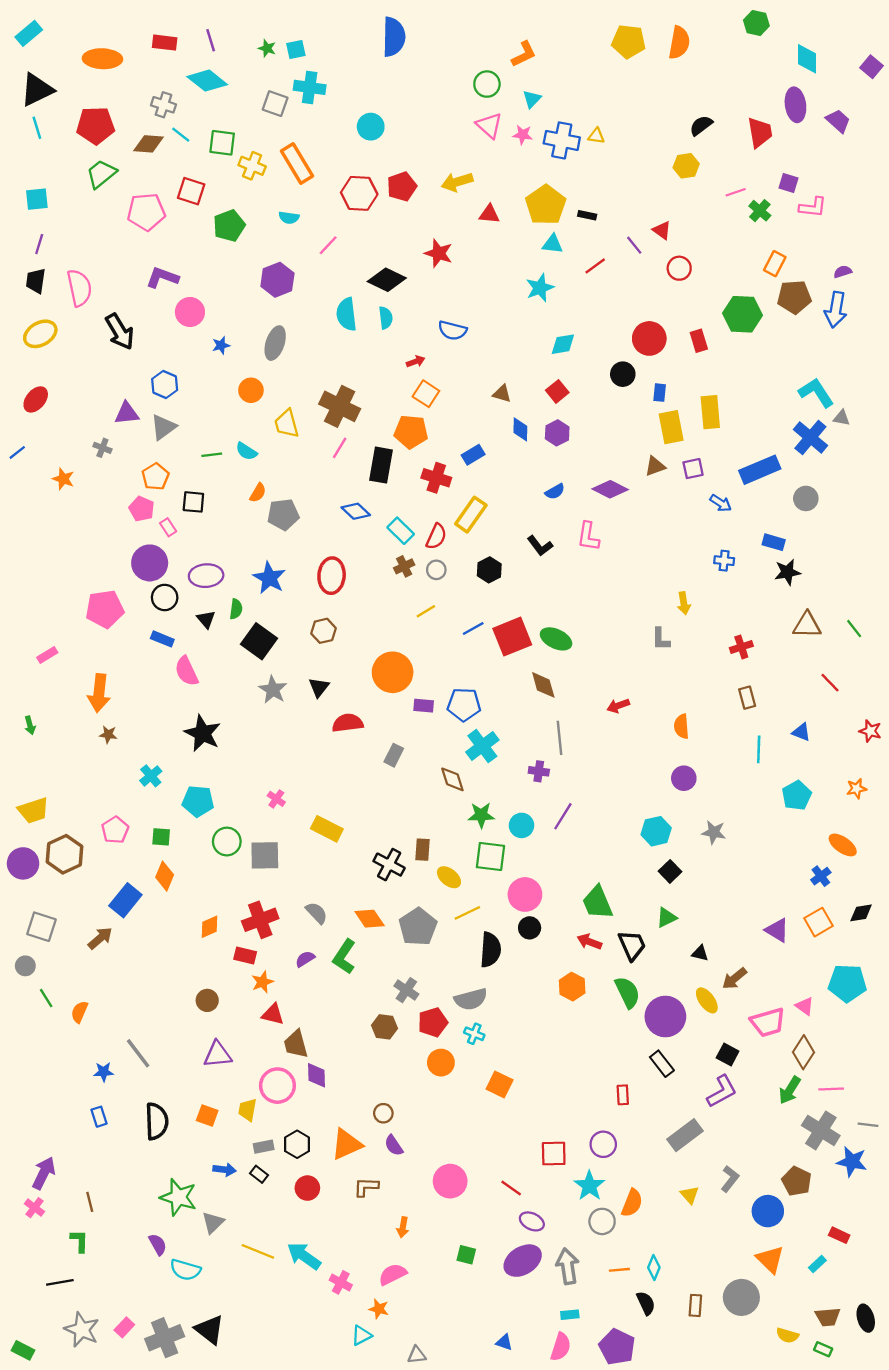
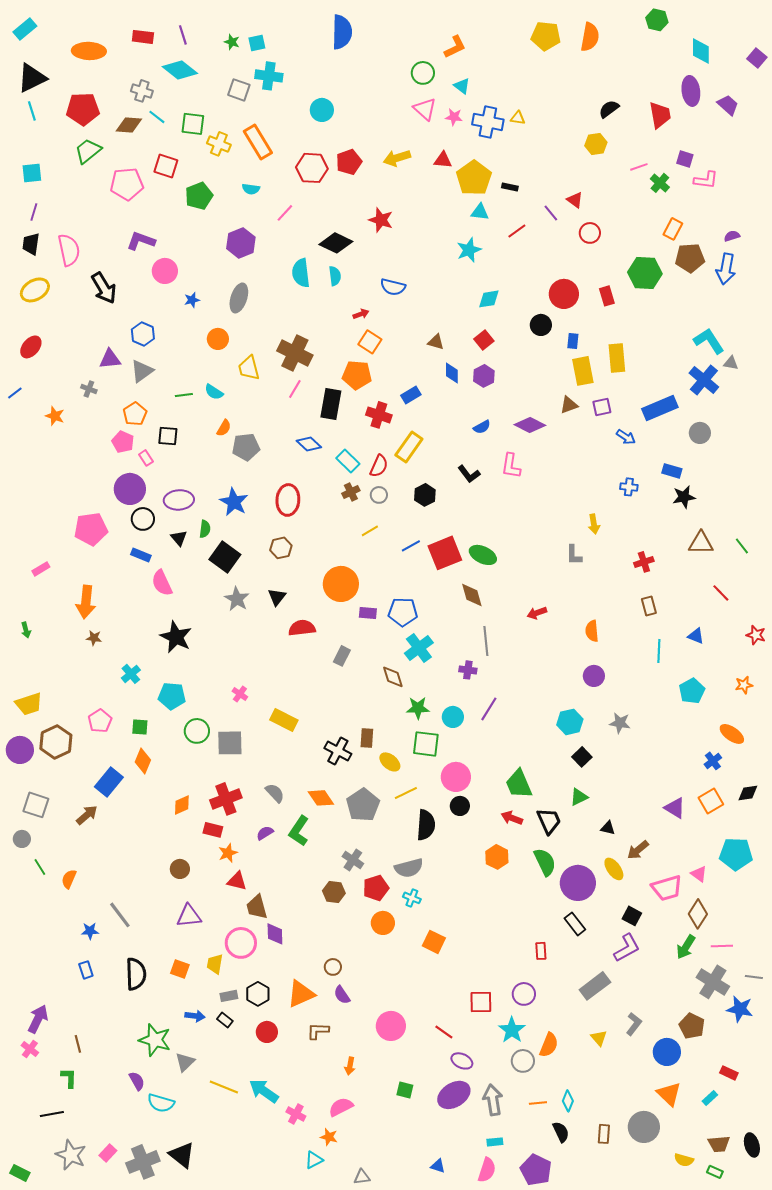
cyan triangle: (532, 99) -> (462, 86), turned -36
red triangle: (489, 214) -> (443, 160), moved

